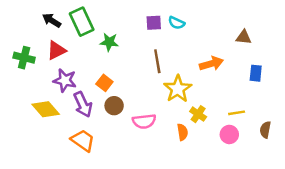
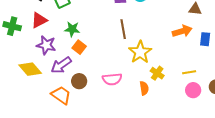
green star: (109, 42) -> (72, 29), moved
orange arrow: (211, 64) -> (182, 31), moved
purple arrow: (83, 104) -> (61, 65), turned 80
brown circle: (114, 106) -> (79, 81), moved
pink circle: (229, 134) -> (193, 90), moved

